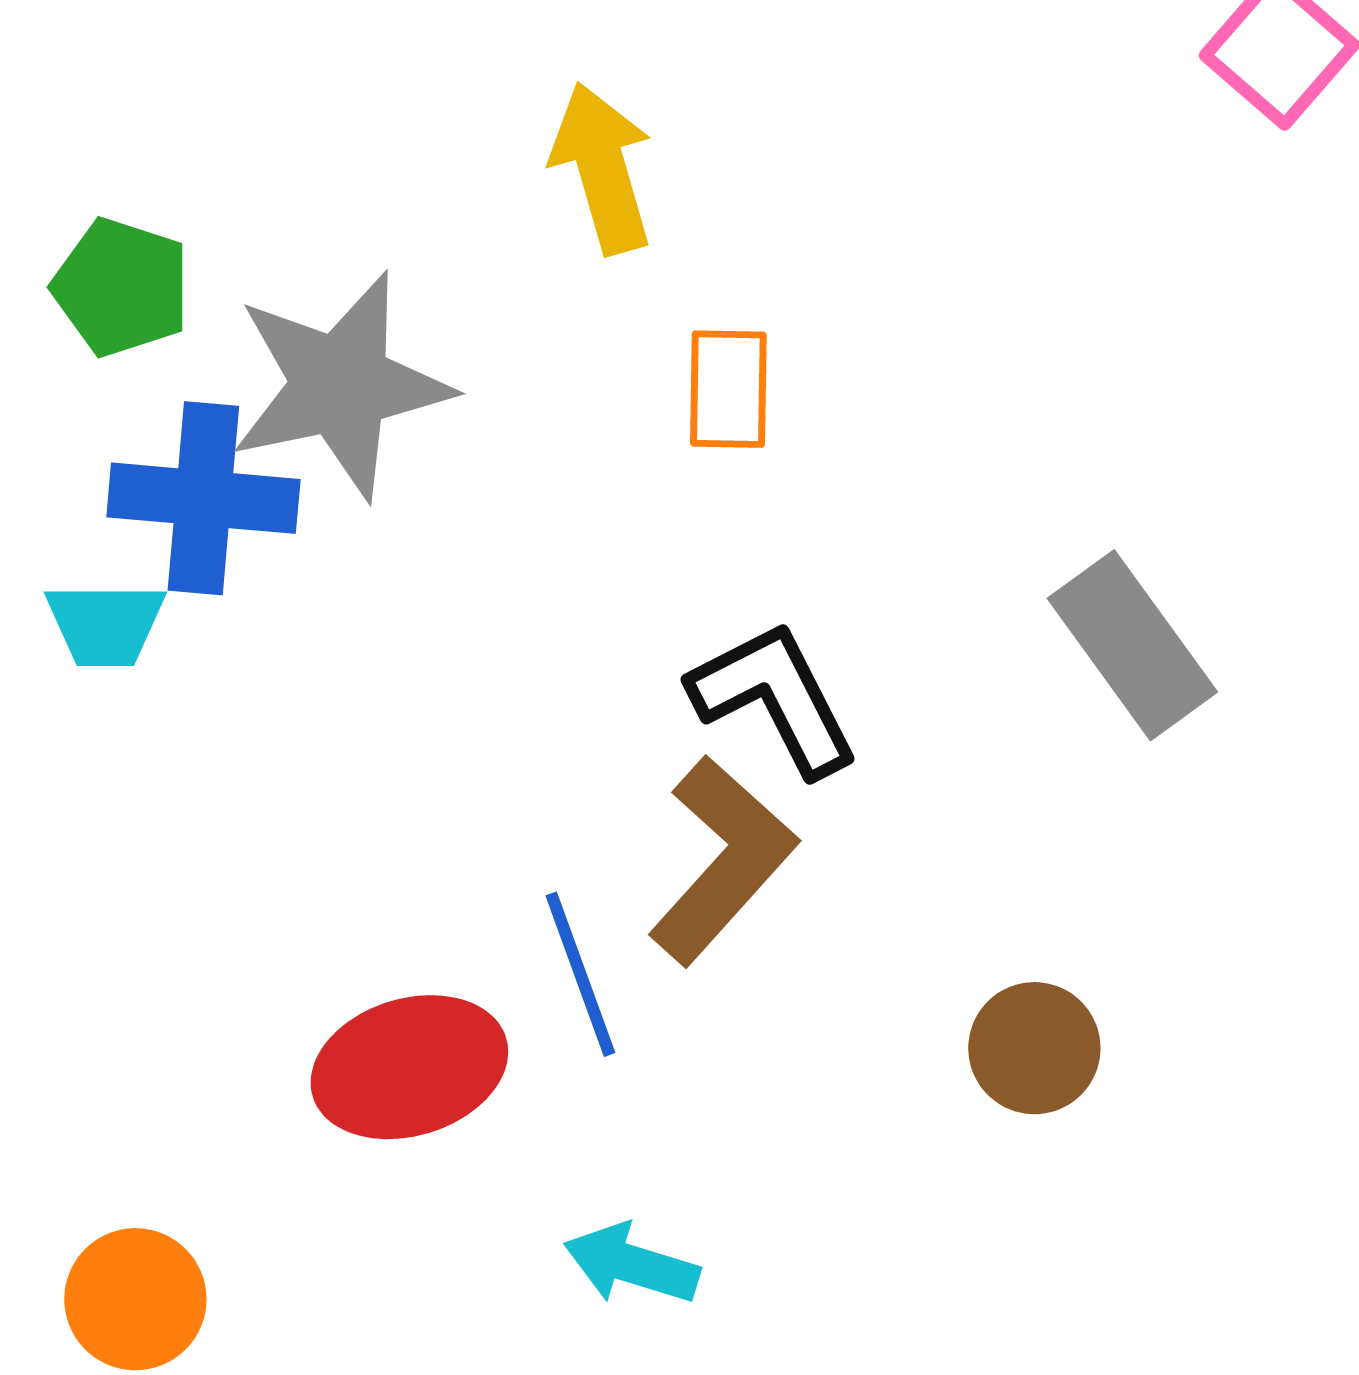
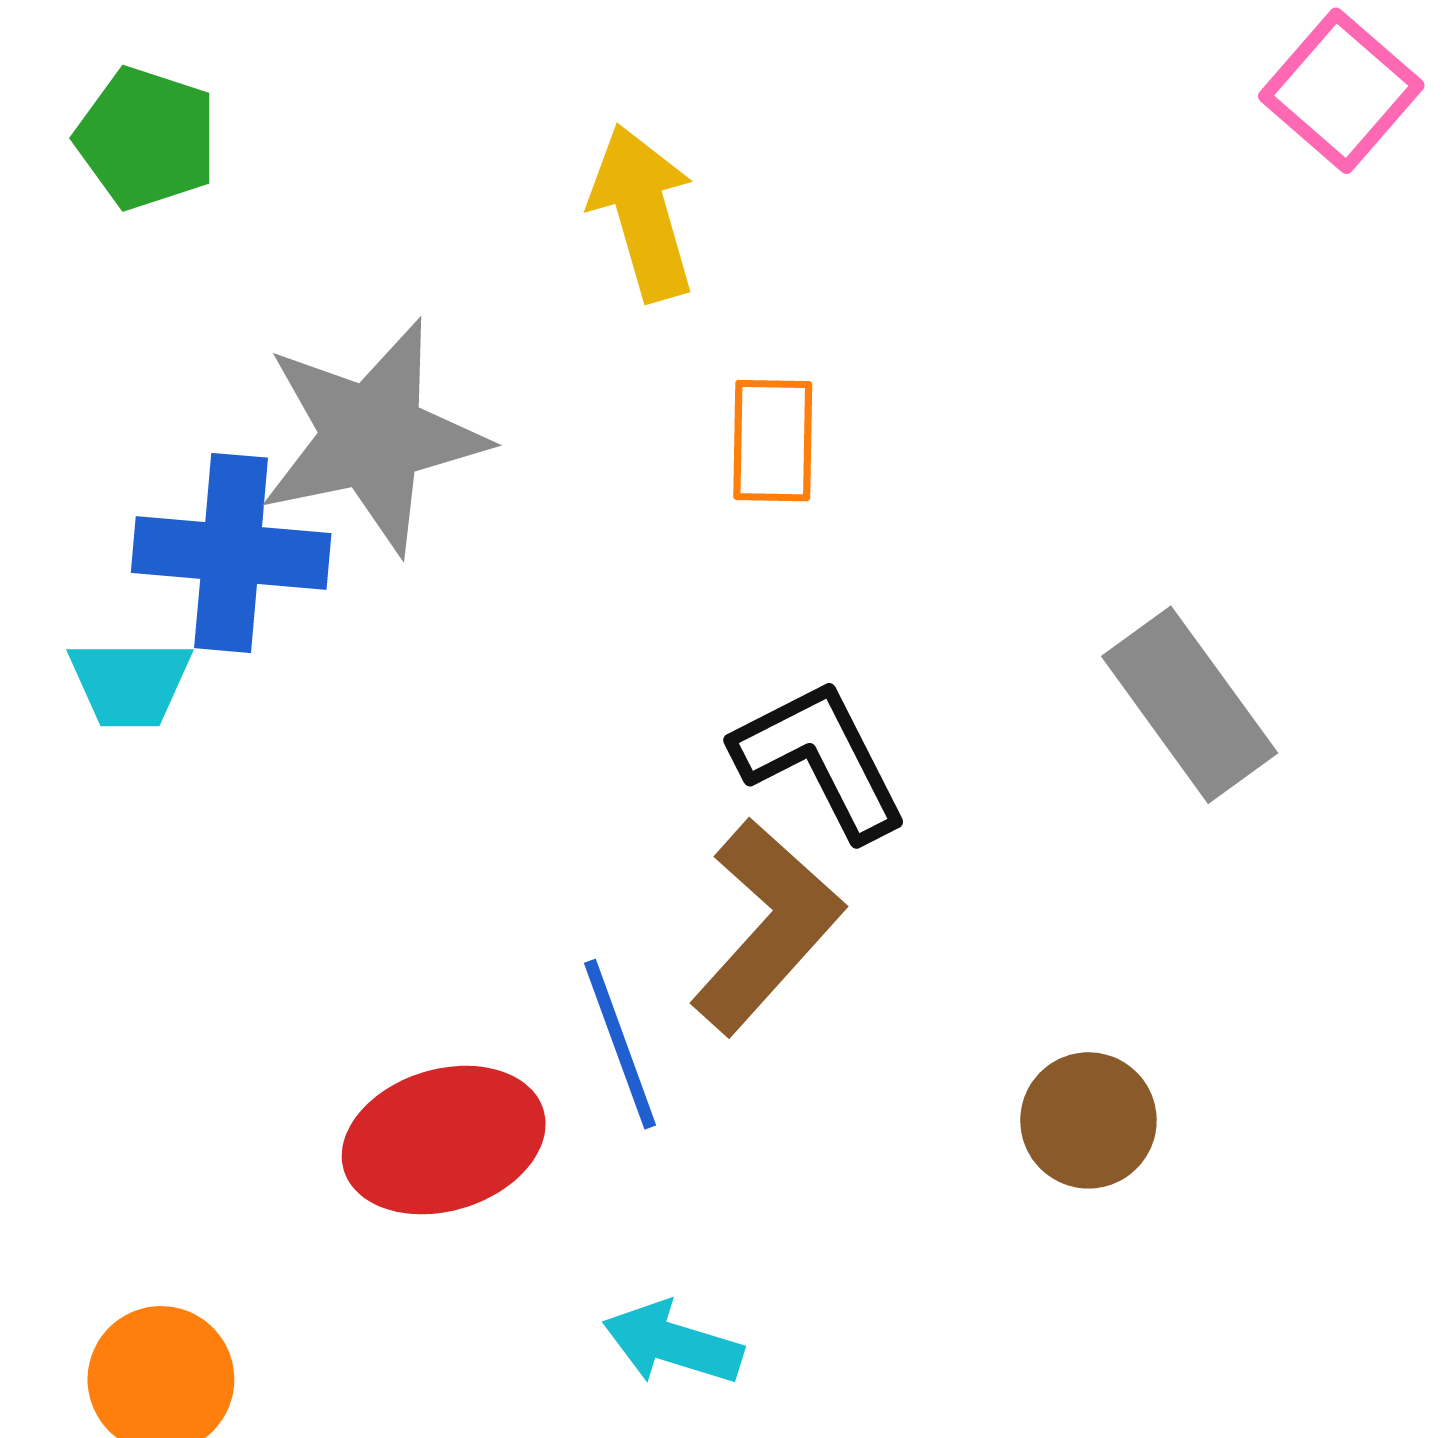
green pentagon: (121, 287) -> (146, 138), moved

